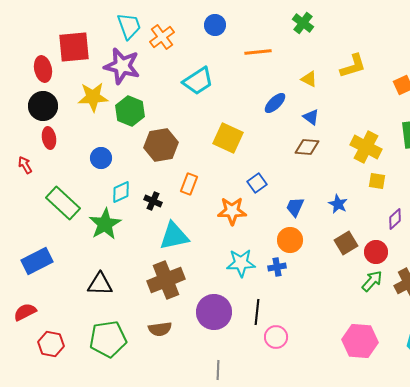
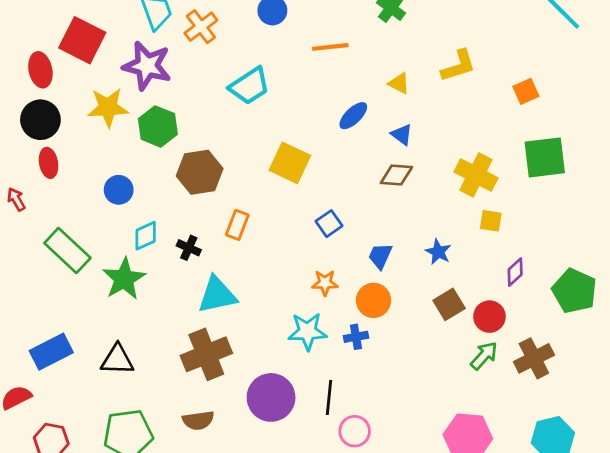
red square: (74, 47) -> (82, 40), turned 32
orange star: (232, 211) -> (325, 283), moved, size x0.7
blue rectangle: (37, 261) -> (51, 352), moved

